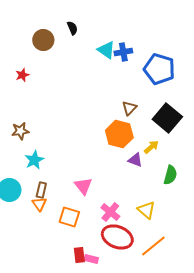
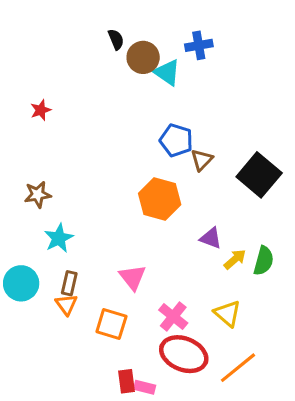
brown circle: (43, 40) -> (143, 57), moved
blue cross: (123, 52) -> (199, 45), moved
blue pentagon: (159, 69) -> (176, 140), moved, size x0.7
orange hexagon: (119, 134) -> (160, 199), moved
yellow arrow: (151, 147) -> (235, 259), moved

